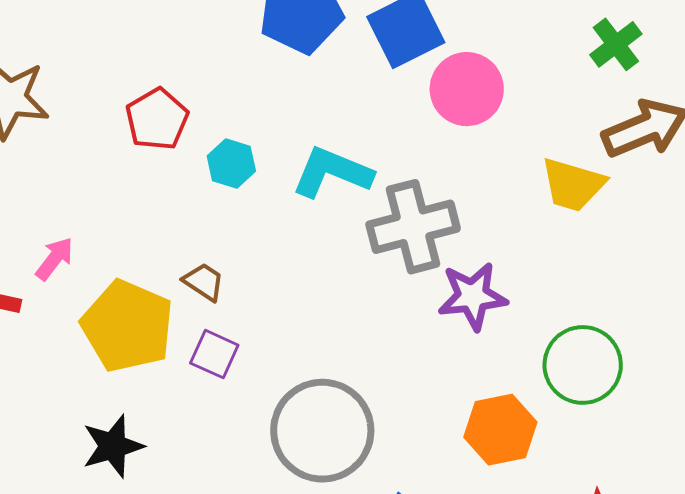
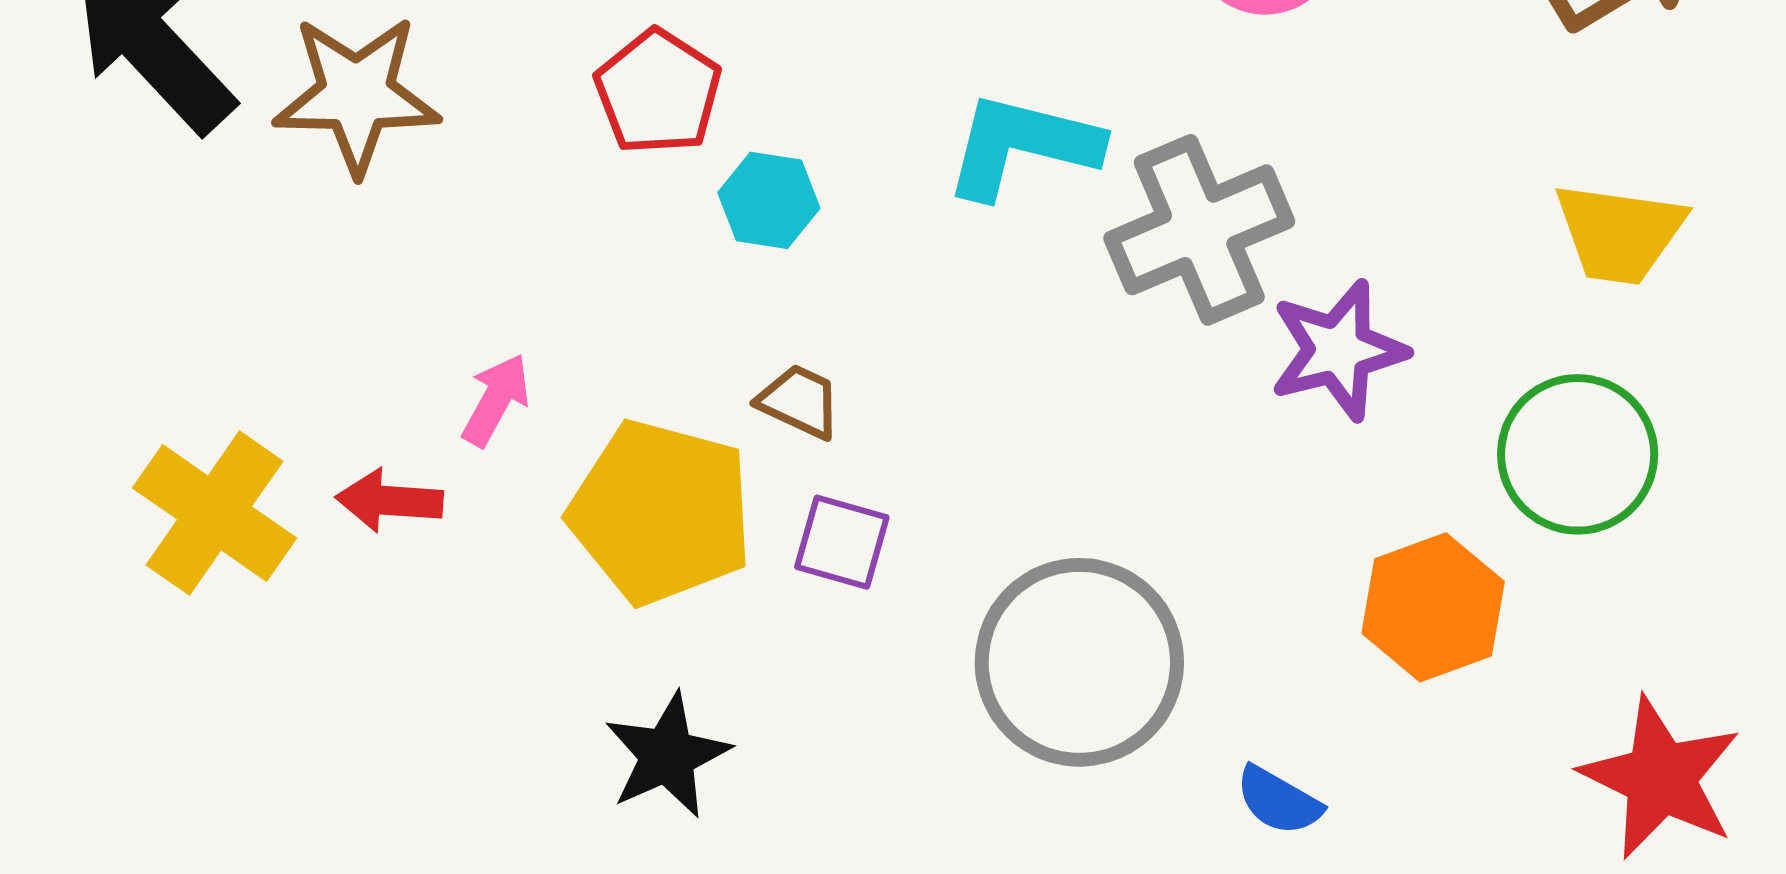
cyan hexagon: (231, 163) -> (769, 200), moved
yellow trapezoid: (573, 185) -> (1619, 233), moved

